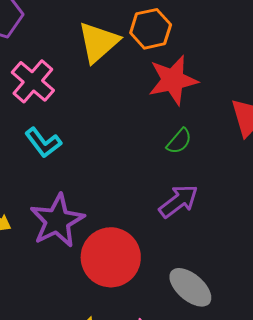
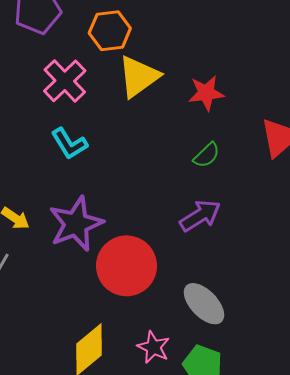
orange hexagon: (151, 29) -> (110, 31), moved
yellow triangle: (98, 42) -> (139, 77), moved
red star: (173, 80) -> (206, 93), size x0.7

